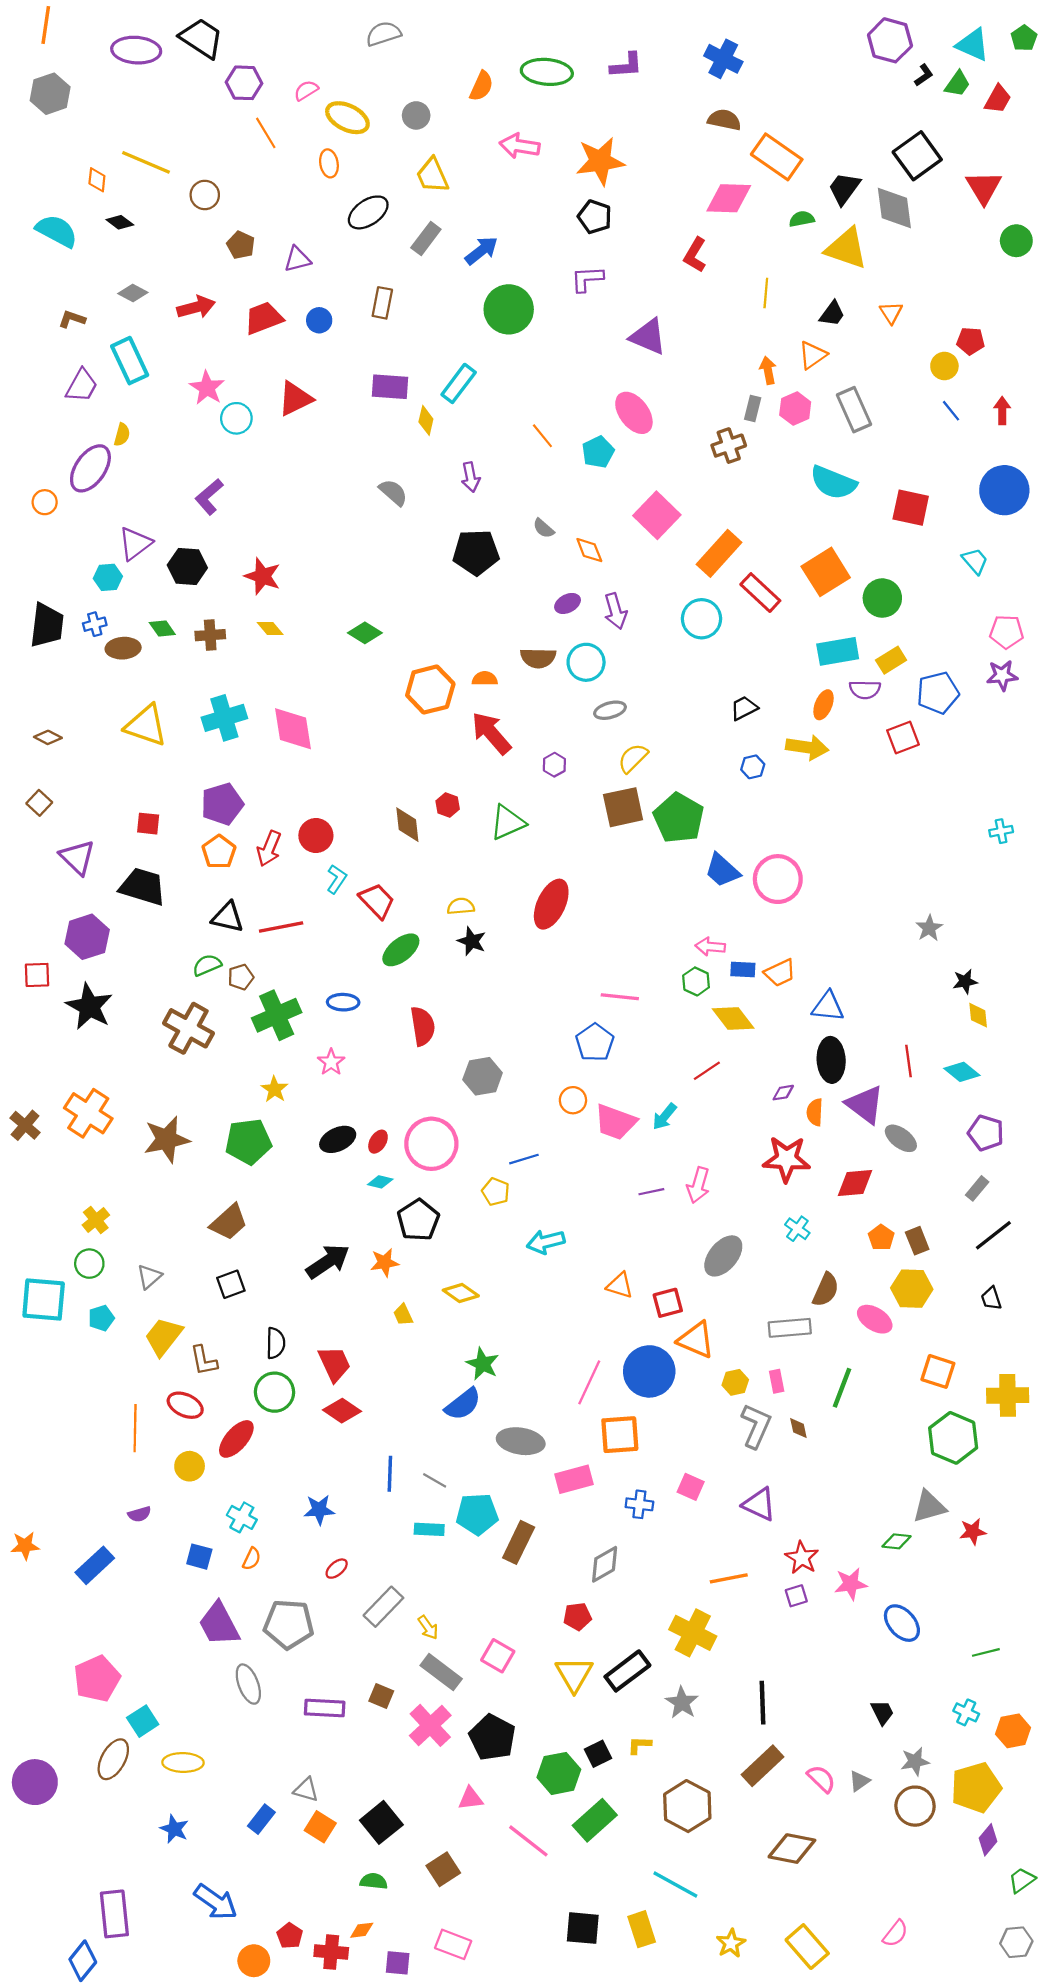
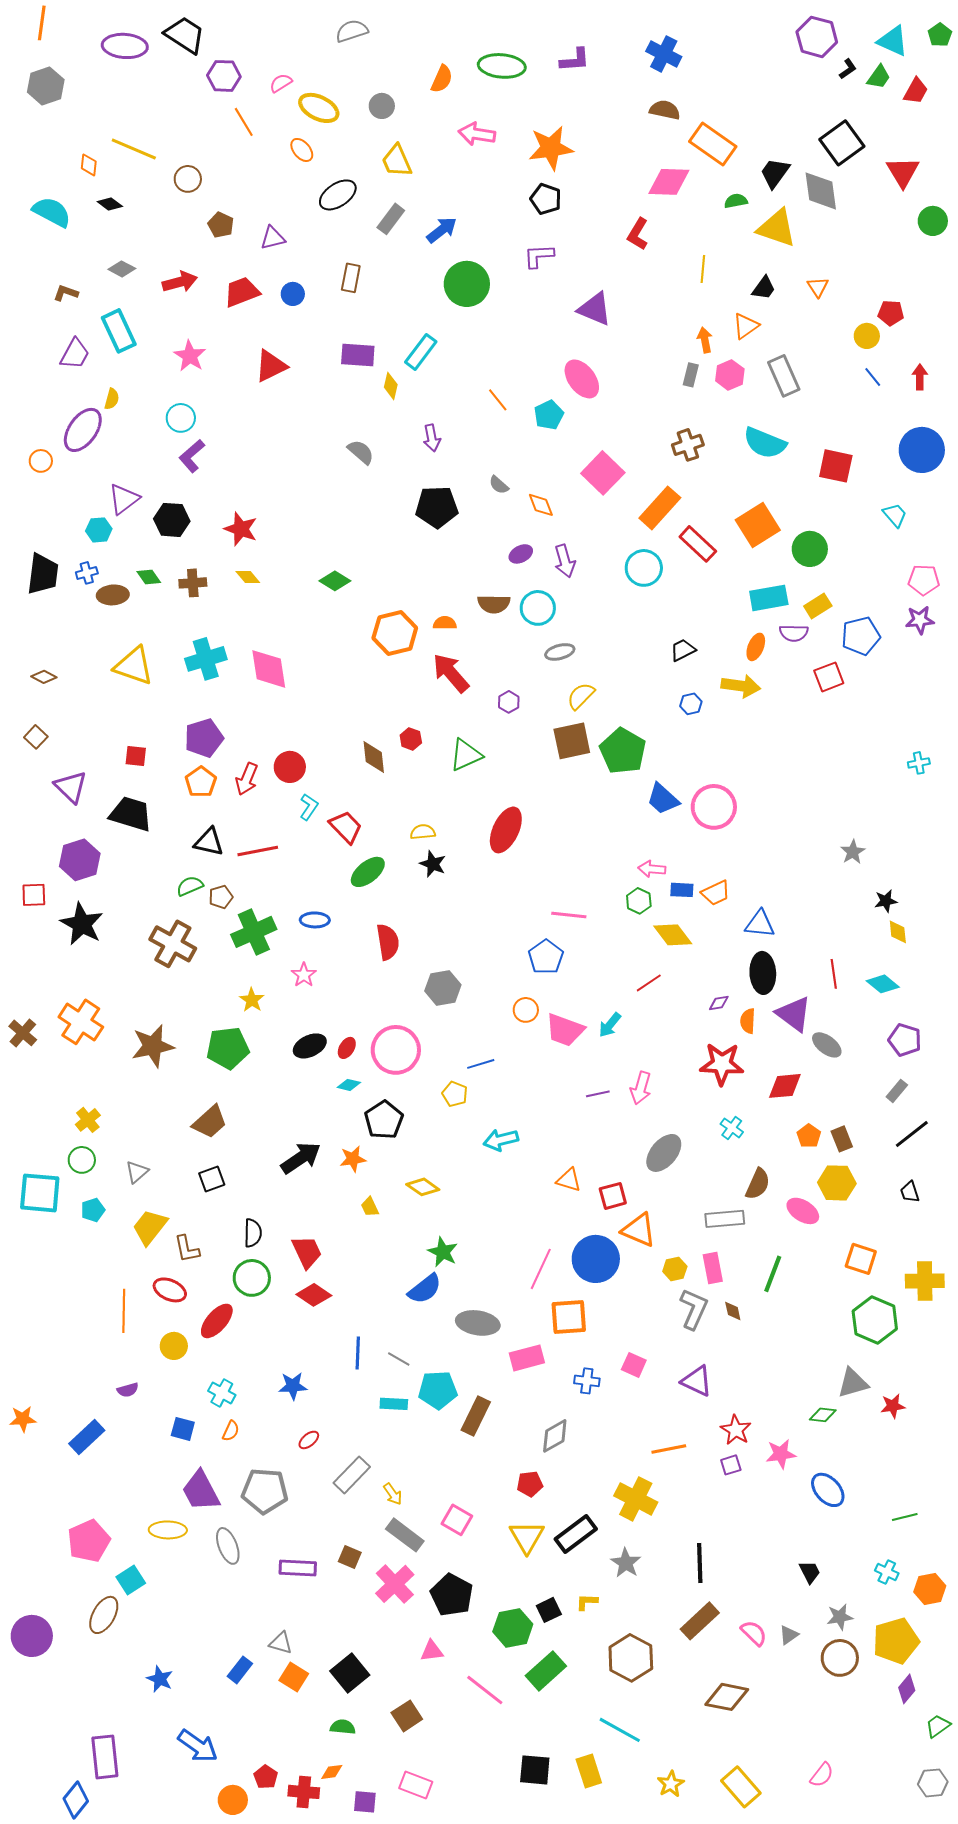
orange ellipse: (329, 163) -> (302, 150), turned -30
cyan circle: (236, 418) -> (181, 418), moved
brown cross: (729, 446) -> (688, 445), moved
pink rectangle: (777, 1381) -> (713, 1268), size x1.4
yellow ellipse: (183, 1762) -> (168, 1530), moved

